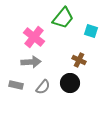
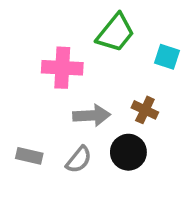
pink cross: (34, 37) -> (62, 68), turned -35
gray arrow: (31, 62) -> (92, 115), moved

